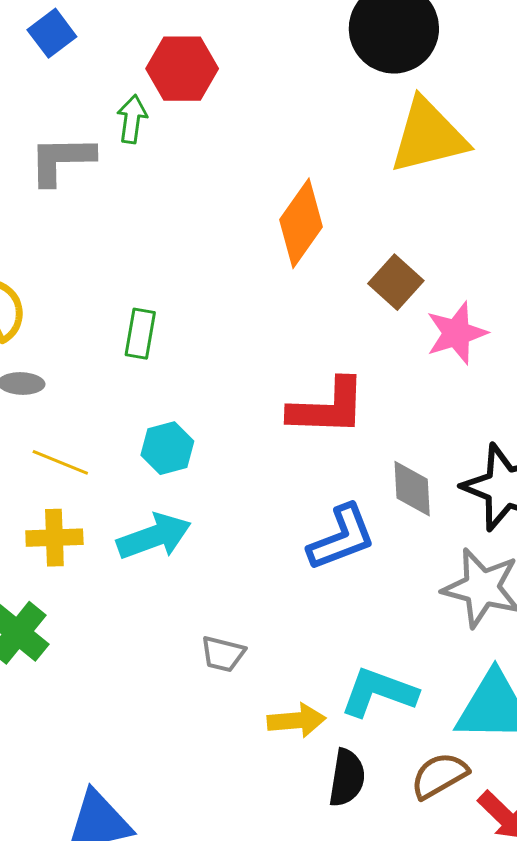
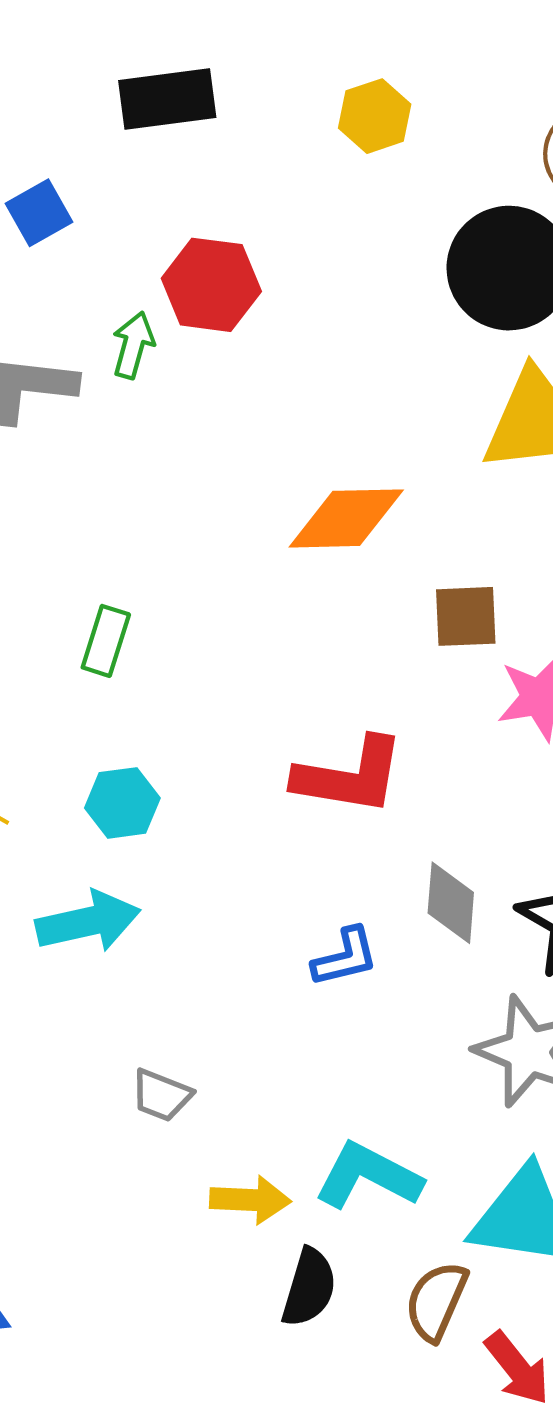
orange diamond: (301, 223) -> (346, 518), turned 46
brown square: (396, 282) -> (466, 616), turned 38
blue L-shape: (342, 538) -> (345, 957), size x0.7
brown semicircle: (439, 775) -> (436, 1301), turned -44

